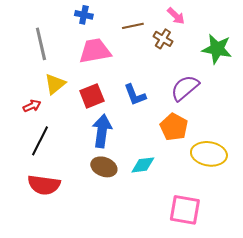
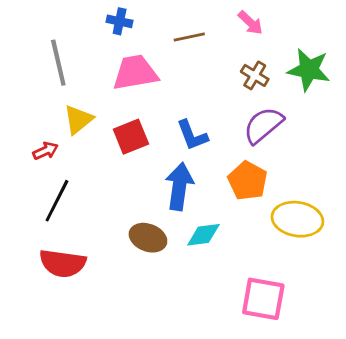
brown cross: (163, 39) -> (255, 75), moved
blue arrow: (102, 131) -> (179, 186), moved

